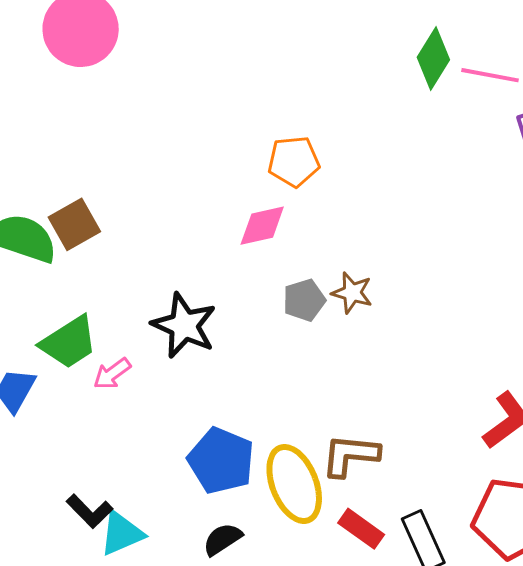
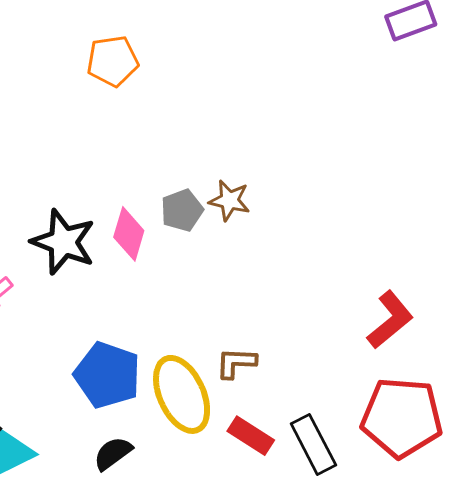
orange pentagon: (294, 161) -> (113, 61), moved
pink diamond: (262, 226) -> (129, 234), moved, turned -58
brown L-shape: (350, 455) -> (236, 363), size x0.7

